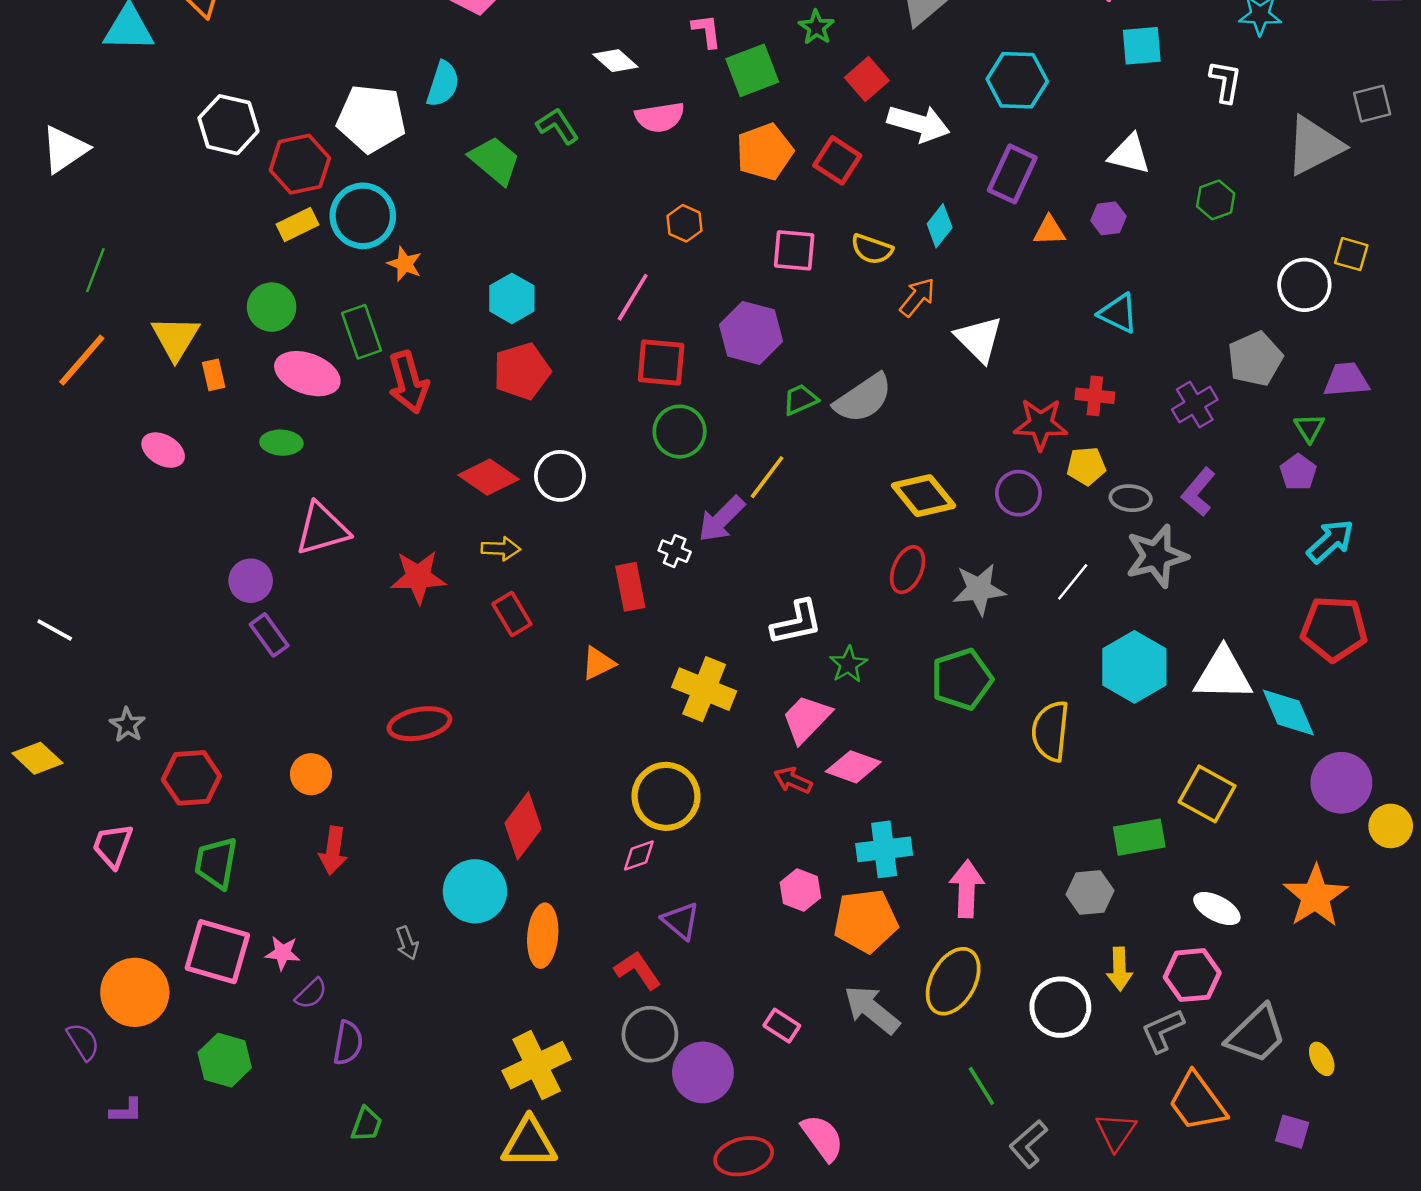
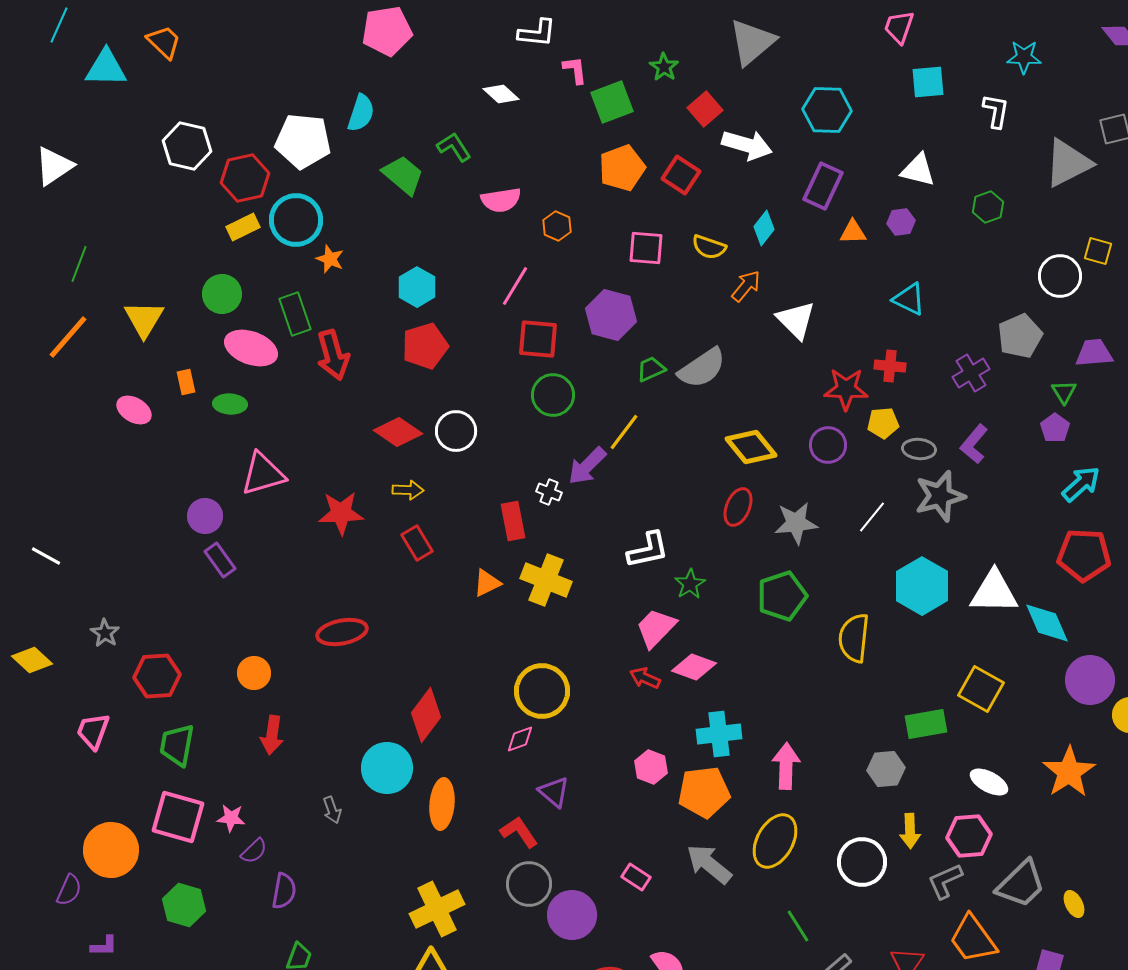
pink semicircle: (660, 117) -> (501, 200), moved
orange rectangle: (214, 375) -> (186, 382), moved
yellow cross: (704, 689) -> (546, 580), moved
purple semicircle: (83, 1042) -> (69, 890), turned 56

